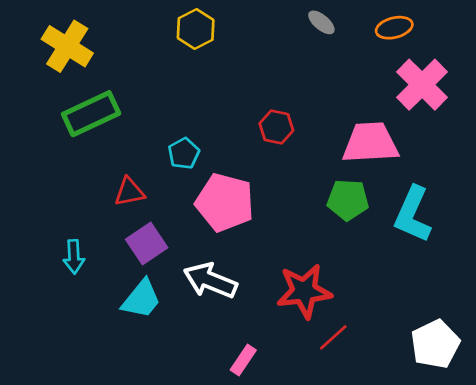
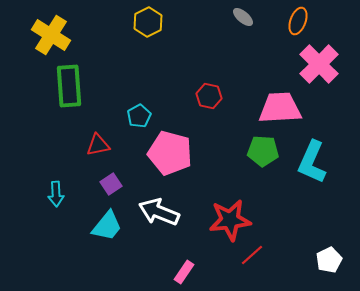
orange ellipse: (394, 28) -> (298, 21), turned -56
green rectangle: (91, 114) -> (69, 86), turned -69
purple square: (147, 243) -> (111, 184), size x0.7
white pentagon: (435, 344) -> (329, 260), size x0.7

